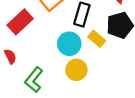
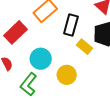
cyan circle: (69, 44) -> (41, 59), moved

